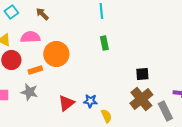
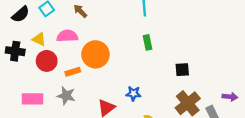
black square: (142, 74) -> (182, 70), moved
blue star: (90, 101) -> (133, 93), moved

